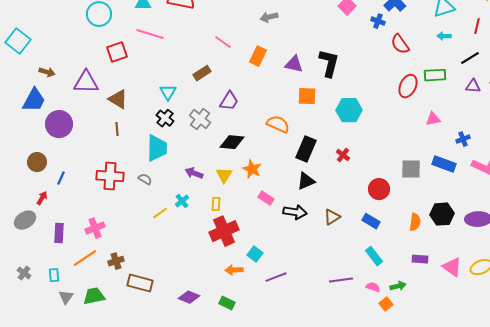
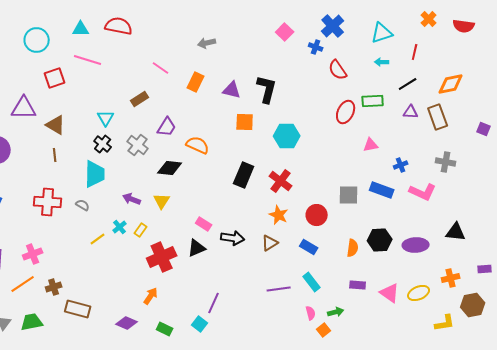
orange semicircle: (278, 124) -> (198, 145), moved
red cross: (343, 155) -> (281, 181), size x1.6
orange star: (252, 169) -> (279, 215), moved
black triangle: (306, 181) -> (197, 248), moved
yellow rectangle: (216, 204) -> (141, 230), moved, turned 32
cyan square: (255, 254) -> (200, 324), moved
orange arrow: (234, 270) -> (151, 296), moved, turned 126
purple line: (276, 277) -> (214, 303), turned -45
purple line: (341, 280) -> (279, 289), moved
pink semicircle: (373, 287) -> (311, 313), turned 56

